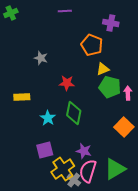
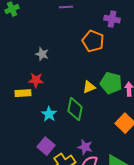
yellow triangle: (103, 69) -> (89, 87), moved
red star: (67, 83) -> (36, 80), moved
purple square: (45, 150) -> (46, 146), turned -36

